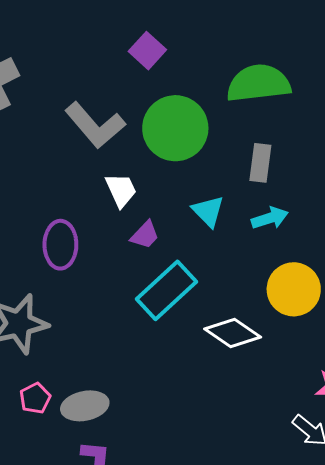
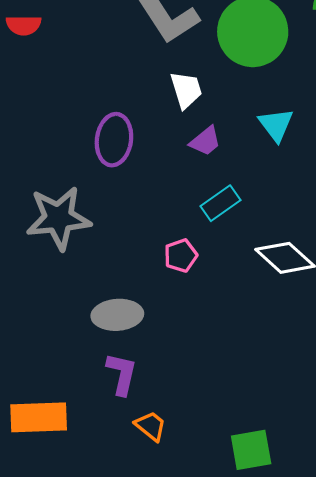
cyan rectangle: (166, 290) -> (221, 203), size x0.6
pink pentagon: (35, 398) -> (181, 256), moved

